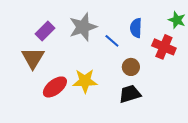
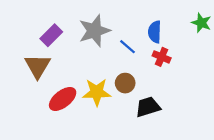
red cross: (164, 47) -> (162, 57), moved, size x0.7
brown circle: (131, 67) -> (125, 83), moved

